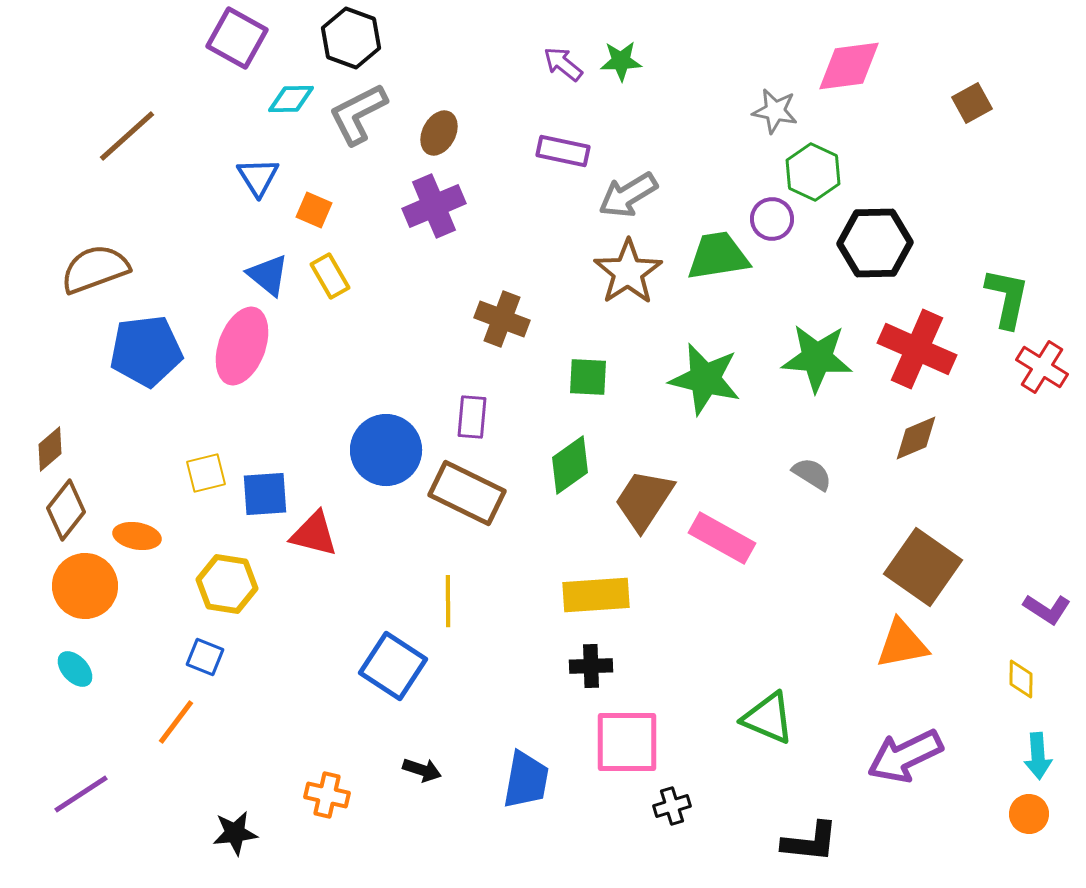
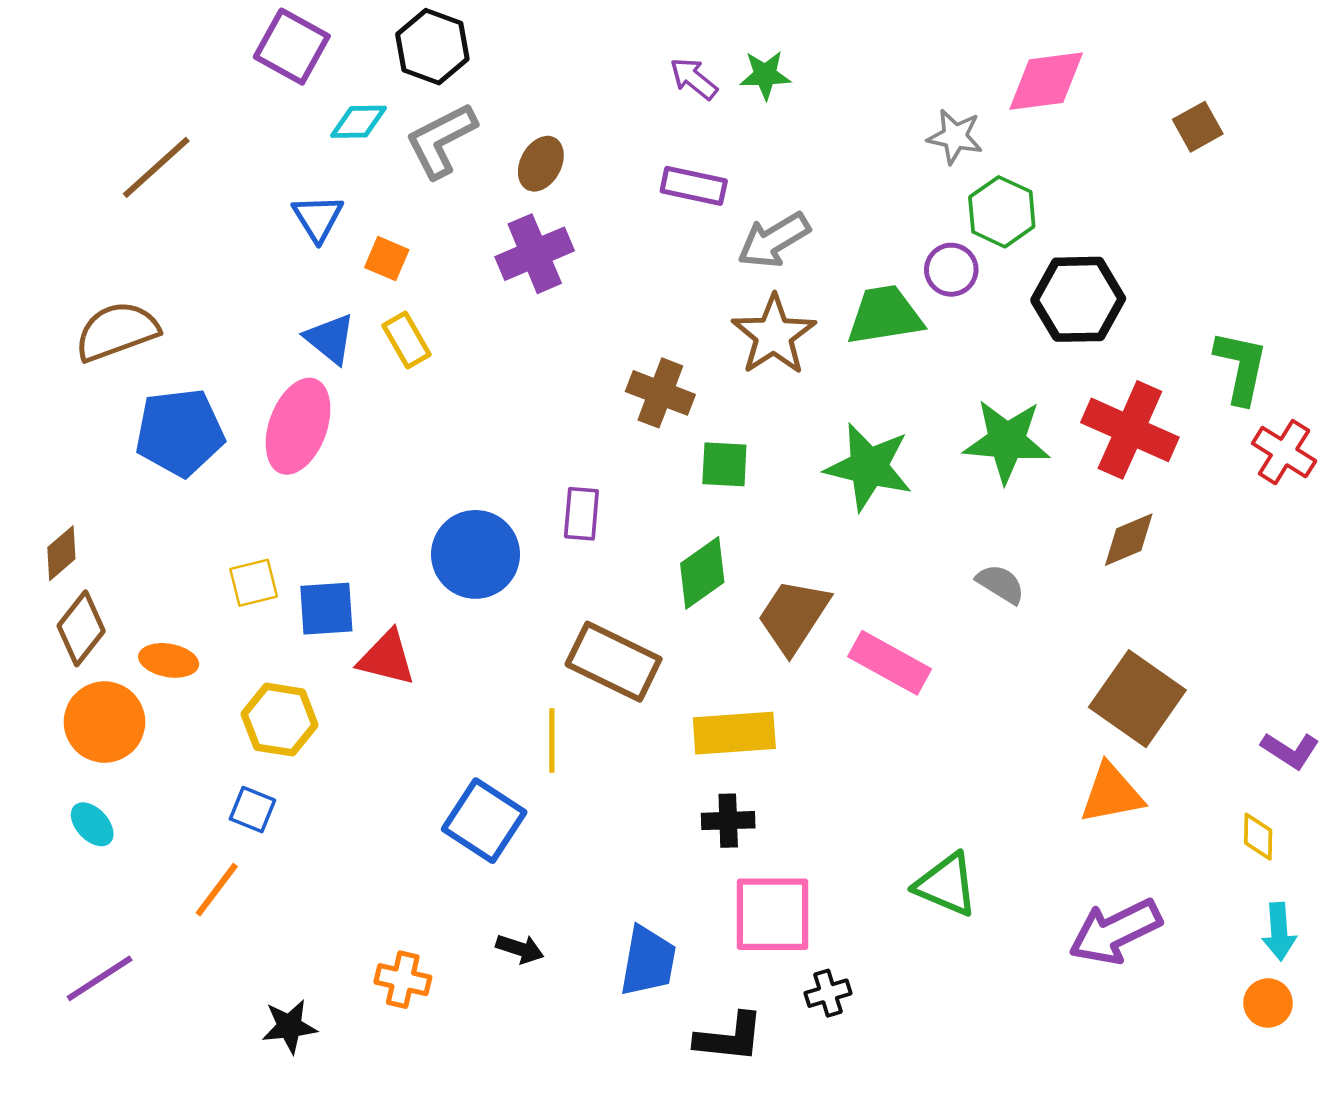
brown cross: (502, 319) -> (660, 393), moved
brown rectangle: (467, 493) -> (614, 662), moved
black L-shape: (810, 842) -> (729, 1038), moved

